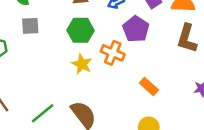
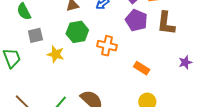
purple pentagon: (136, 29) -> (136, 20), moved
yellow star: (82, 64) -> (56, 54), moved

